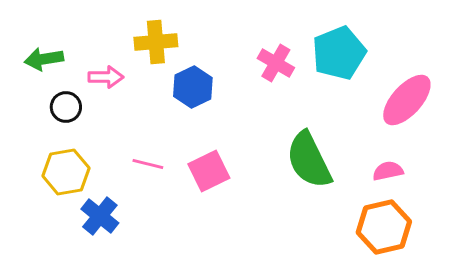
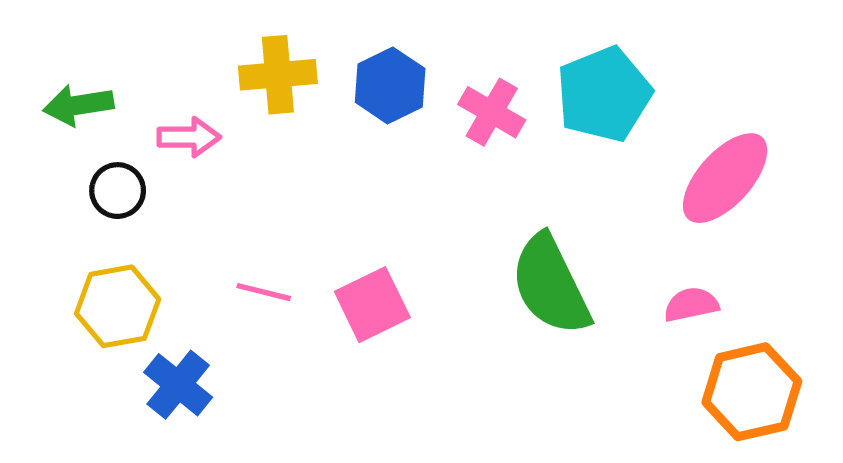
blue hexagon: (193, 87) -> (390, 85), moved
orange hexagon: (384, 227) -> (752, 392), moved

